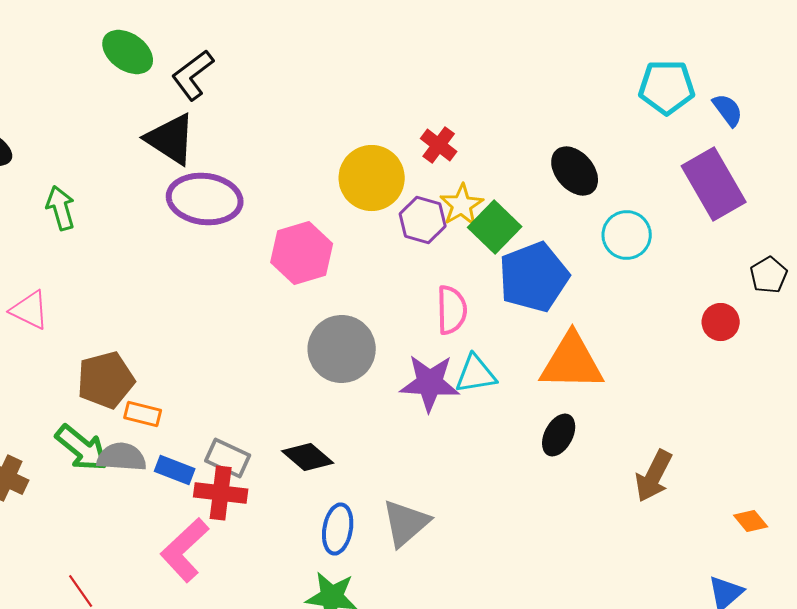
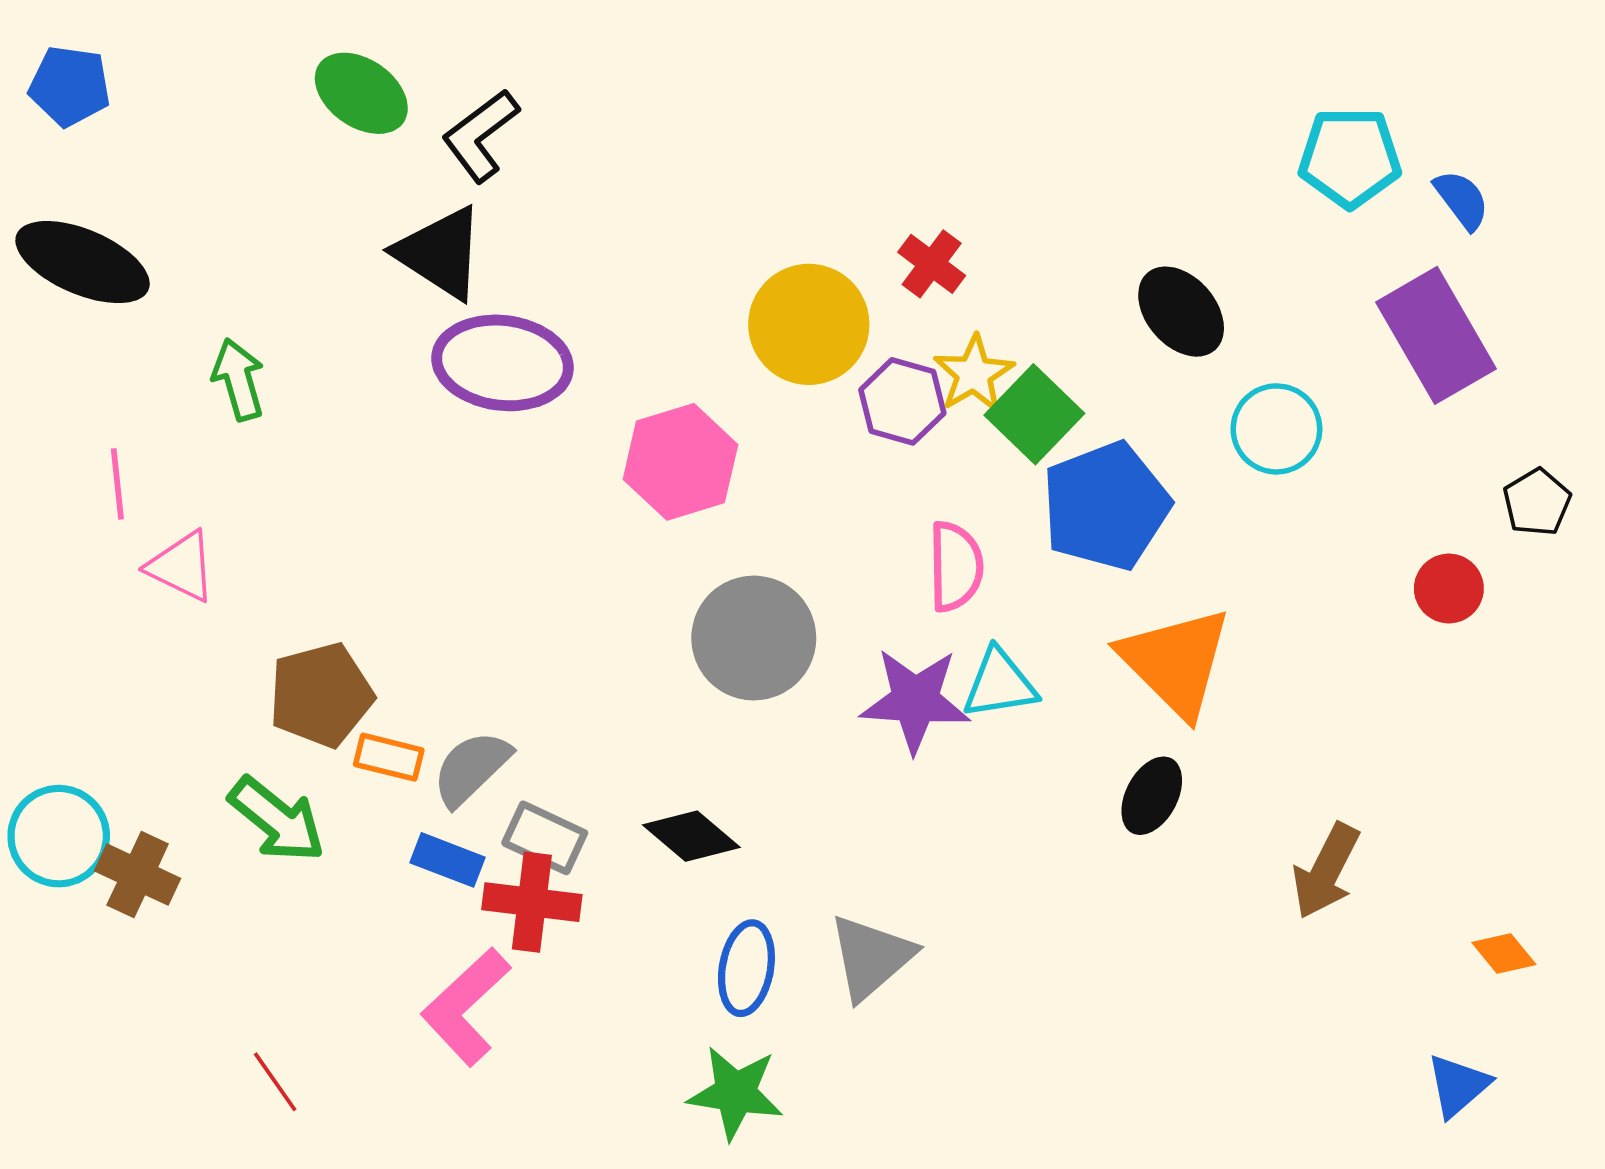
orange triangle: (572, 362) -> (1176, 662), turned 44
gray semicircle: (122, 457) -> (471, 768), moved, turned -48

